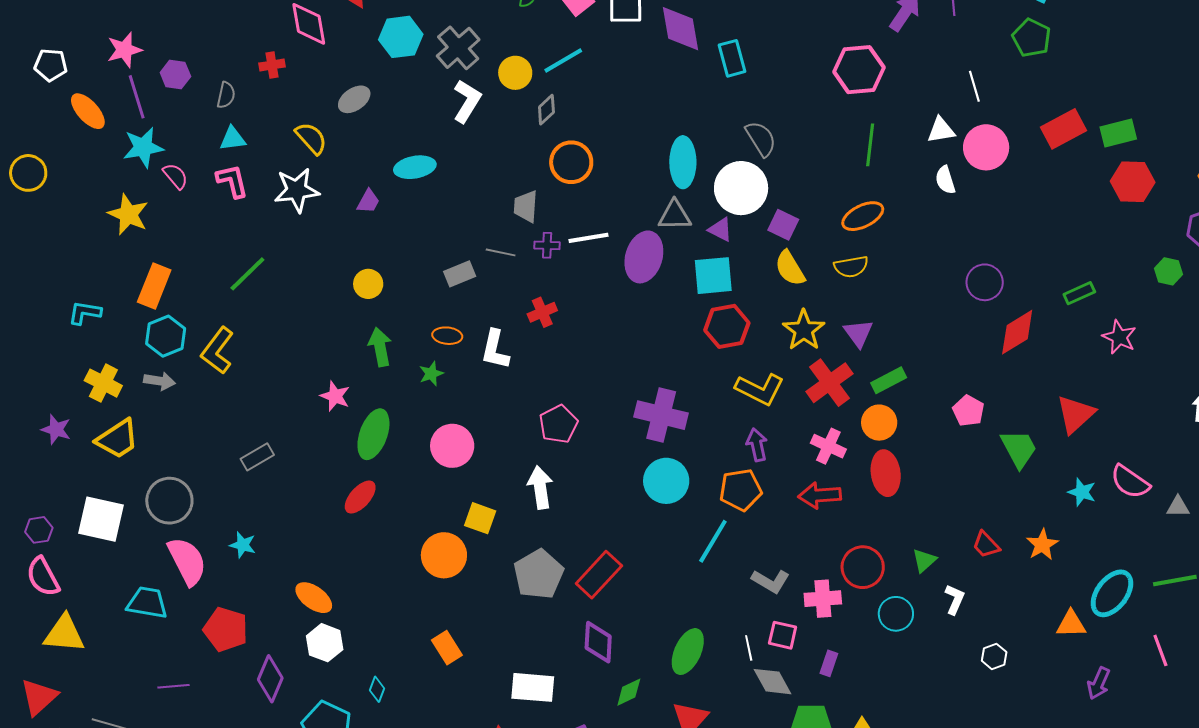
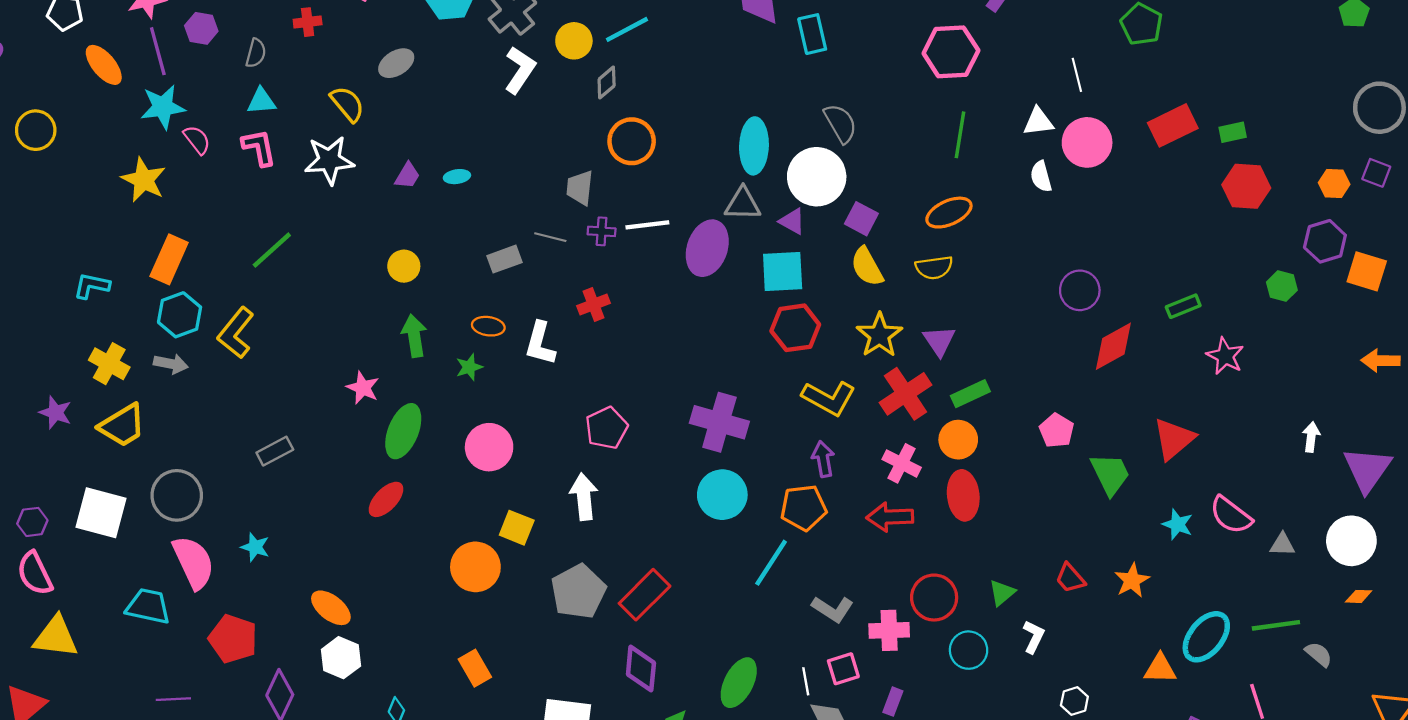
green rectangle: (1118, 133) -> (1233, 132), size x0.7
cyan ellipse: (415, 167) -> (457, 177), moved, size x0.6
pink square: (783, 635) -> (843, 669), turned -32

